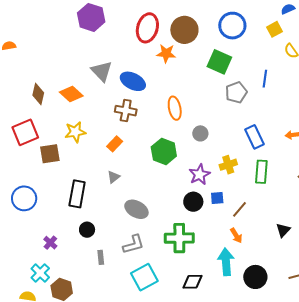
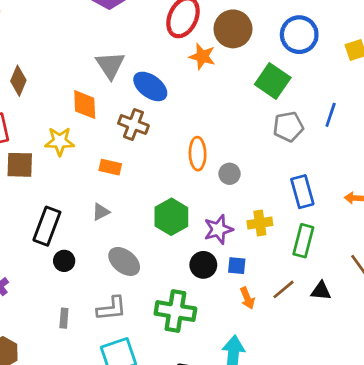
orange diamond: (71, 94) -> (85, 105), moved, turned 35
orange ellipse: (175, 108) -> (198, 154), moved
orange rectangle: (115, 144) -> (110, 167), turned 49
green hexagon: (164, 151) -> (171, 217), moved
brown line: (240, 209) -> (283, 289), moved
black circle: (87, 230) -> (64, 261), moved
black triangle: (283, 230) -> (321, 291), moved, turned 42
orange arrow: (236, 235) -> (247, 298), moved

